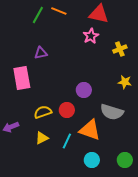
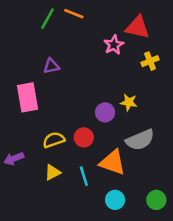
red triangle: (99, 14) -> (138, 27), moved
yellow star: (125, 82) -> (129, 102), moved
gray semicircle: (112, 112) -> (140, 140), turned -40
cyan line: (67, 141) -> (84, 176), turned -42

